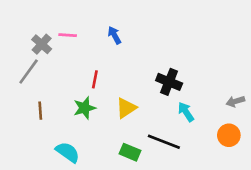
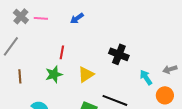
blue arrow: (114, 35) -> (77, 18), turned -96
gray cross: (42, 44) -> (21, 16), moved
cyan arrow: (186, 112) -> (146, 77), moved

